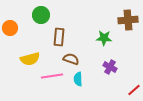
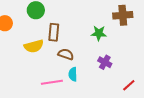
yellow semicircle: (30, 59) -> (34, 46), moved
pink line: (52, 76) -> (52, 82), moved

